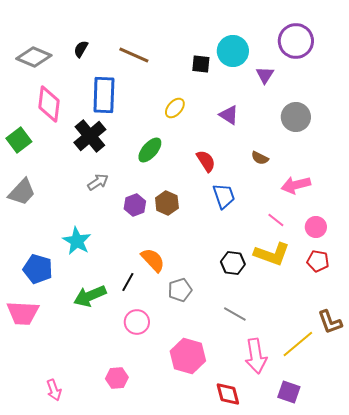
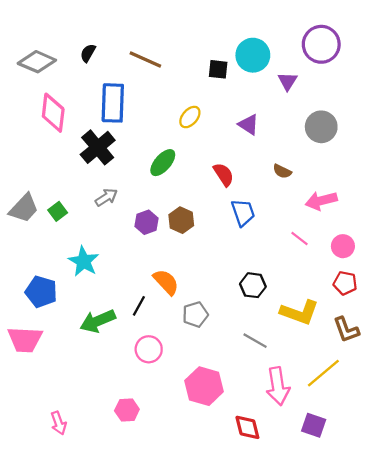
green square: (19, 140) -> (58, 211), moved, size x0.7
yellow L-shape: (272, 254) -> (300, 312), moved
brown L-shape: (330, 322) -> (346, 330), moved

